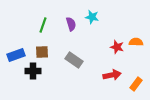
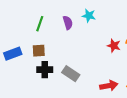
gray rectangle: (74, 60) -> (71, 74), moved
black cross: (33, 71) -> (45, 70), moved
red arrow: (112, 75) -> (109, 86), moved

